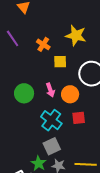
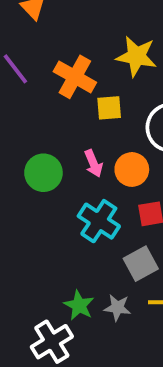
orange cross: (43, 44) -> (75, 77), size x1.5
gray square: (52, 146) -> (141, 264), moved

